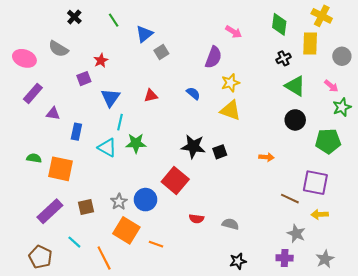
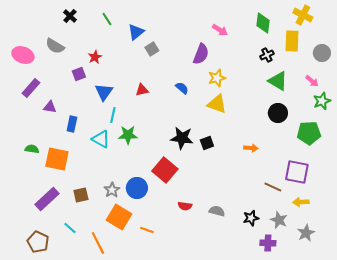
gray star: (325, 259) -> (306, 233), moved
black star: (238, 261) -> (251, 218), moved

